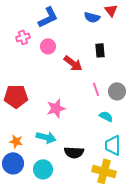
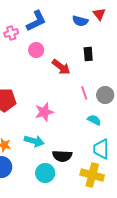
pink cross: (23, 37) -> (11, 33), moved
cyan circle: (43, 169) -> (45, 173), moved

